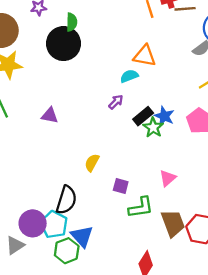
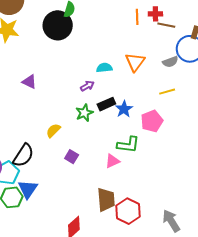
orange triangle: (145, 56) -> (135, 62), moved, turned 40
green star: (153, 127) -> (84, 113), moved
green L-shape: (141, 207) -> (128, 145), moved

